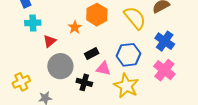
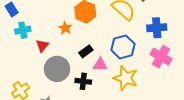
blue cross: (165, 41) -> (157, 28), turned -30

